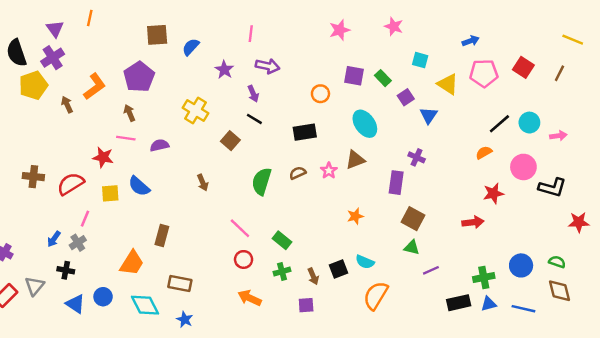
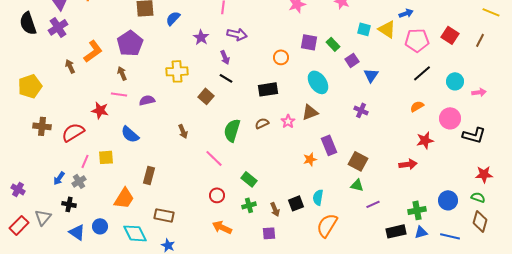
yellow triangle: (448, 84) -> (387, 29), moved
yellow pentagon: (33, 85) -> (30, 86), moved
yellow cross: (196, 111) -> (177, 71), turned -35
black line: (499, 124) -> (422, 73), moved
purple rectangle: (396, 183) -> (329, 145), moved, turned -30
yellow square: (110, 193) -> (106, 157), moved
red star: (579, 222) -> (484, 174), moved
pink line: (240, 228) -> (214, 158), moved
cyan semicircle: (365, 262) -> (318, 197), turned 77
brown diamond: (559, 291) -> (480, 221), turned 30

